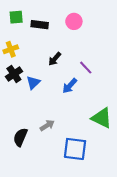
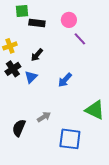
green square: (16, 17) -> (22, 11), moved
black arrow: (55, 59) -> (37, 55), moved
purple line: (86, 68) -> (80, 39), moved

